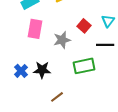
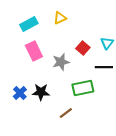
pink rectangle: (35, 29) -> (34, 51), turned -36
brown line: (57, 97) -> (66, 113), moved

